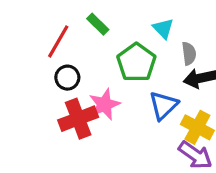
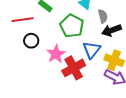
red line: (58, 41) -> (23, 20), turned 60
red cross: (78, 119) -> (74, 68), moved

